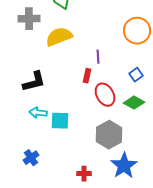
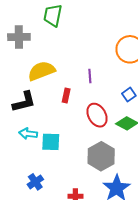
yellow semicircle: (59, 37) -> (42, 71), moved
red rectangle: (87, 76) -> (66, 96), moved
blue cross: (31, 158) -> (35, 182), moved

